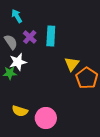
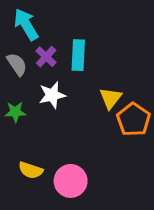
cyan arrow: (17, 16) -> (26, 24), size x1.5
white star: (18, 62) -> (52, 95), moved

